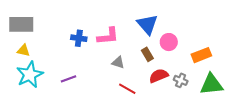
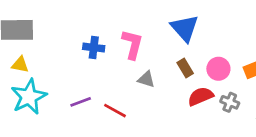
pink L-shape: (108, 36) -> (132, 44), turned -70
pink circle: (169, 42) -> (218, 69), moved
red line: (127, 89) -> (115, 111), moved

